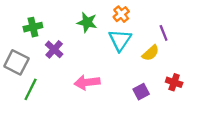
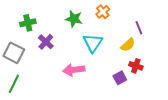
cyan triangle: (120, 40) -> (93, 43), moved
red cross: (174, 82) -> (136, 66), moved
green line: (31, 89) -> (14, 84), moved

